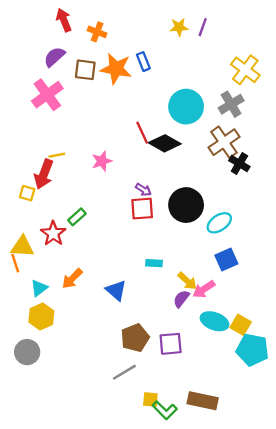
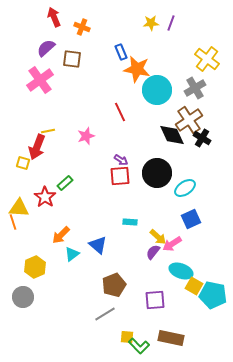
orange star: (116, 69) -> (137, 69), moved
black diamond: (165, 143) -> (172, 135), moved, turned 36
cyan triangle: (39, 288) -> (72, 254), moved
yellow square: (241, 325) -> (194, 286), moved
purple square: (171, 344) -> (155, 300), moved

